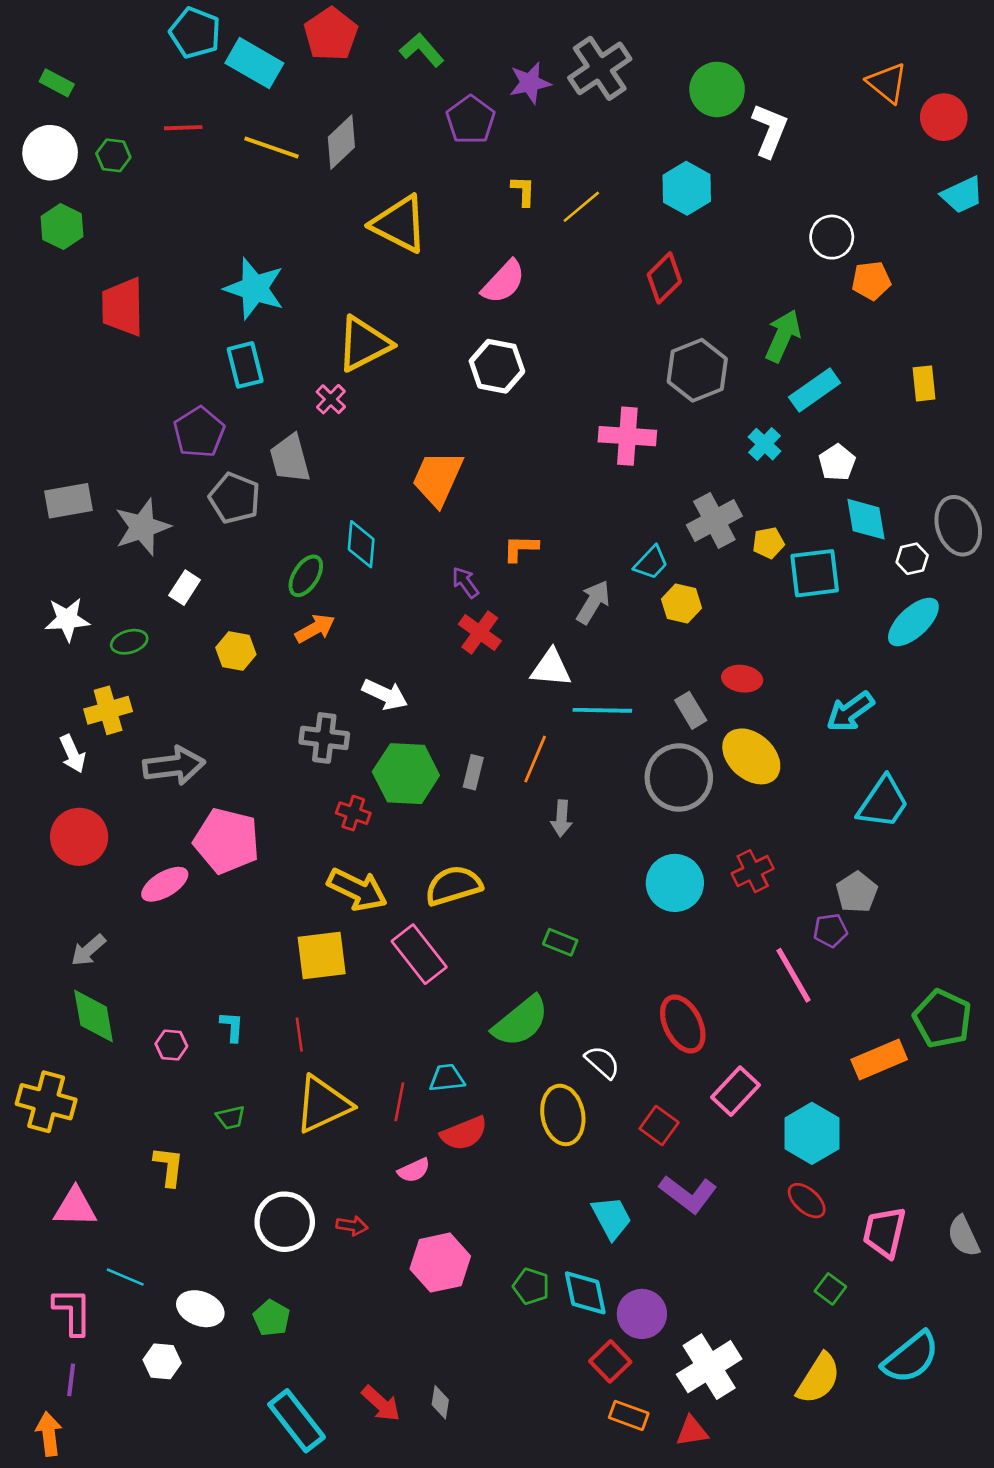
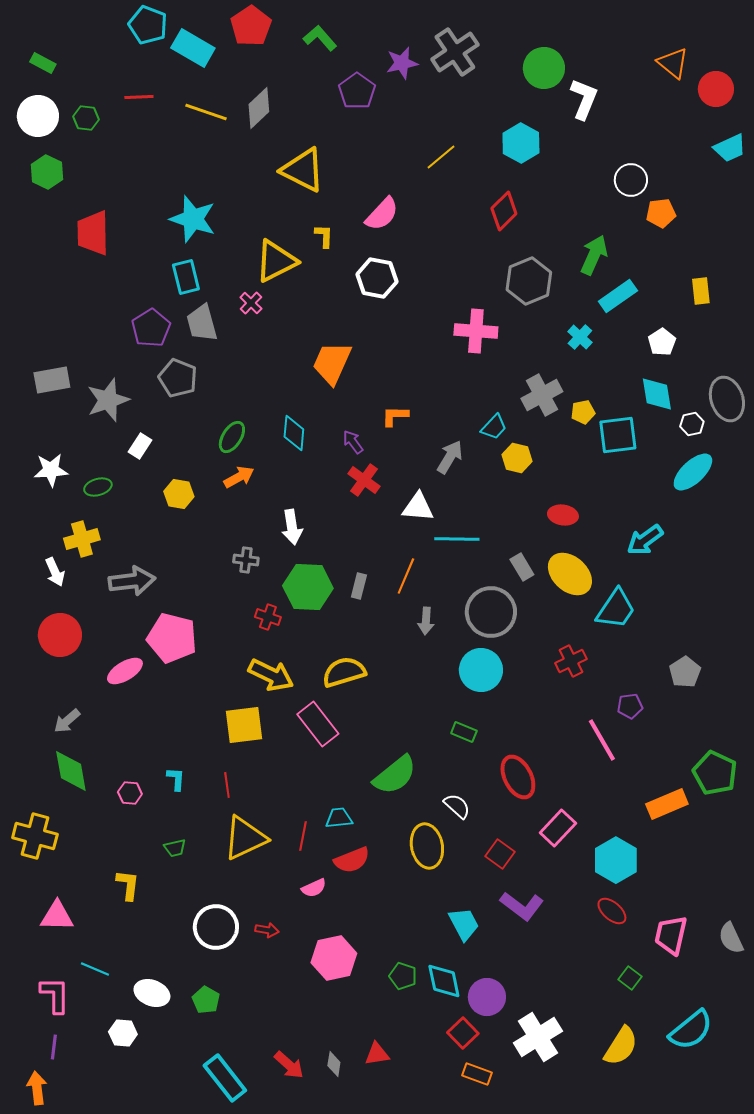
yellow L-shape: (523, 191) -> (324, 236), moved
gray trapezoid: (290, 459) -> (202, 323), moved
white pentagon: (837, 462) -> (662, 342), moved
cyan diamond: (361, 544) -> (294, 433), moved
white arrow: (385, 694) -> (292, 527), turned 56
gray rectangle: (691, 710) -> (522, 567), moved
gray cross: (324, 738) -> (246, 560), size x0.7
gray circle: (679, 777) -> (491, 612), moved
cyan trapezoid: (883, 803) -> (616, 609), moved
cyan circle: (675, 883) -> (481, 670), moved
gray pentagon: (857, 892) -> (685, 672), moved
green rectangle: (560, 942) -> (464, 732), moved
red triangle: (692, 1431) -> (377, 1054), moved

